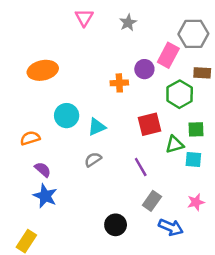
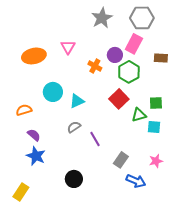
pink triangle: (84, 18) -> (68, 47), moved
gray star: (128, 23) -> (102, 18), size x1.5
gray hexagon: (193, 34) -> (142, 18), moved
orange cross: (119, 83) -> (95, 66), turned 32
green hexagon: (180, 94) -> (129, 72), moved
red square: (149, 124) -> (119, 99), turned -30
purple line: (141, 167) -> (95, 139), moved
black circle: (116, 225) -> (74, 179), moved

